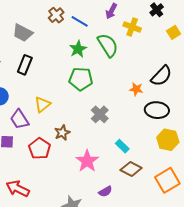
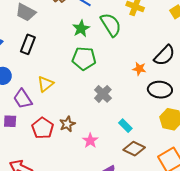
brown star: (62, 133) -> (67, 124), moved
pink star: (87, 161) -> (90, 141), size x0.7

